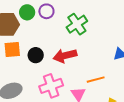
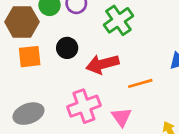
black circle: (36, 55) -> (67, 48), moved
orange line: (96, 80) -> (140, 83), moved

